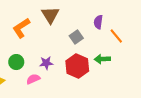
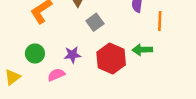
orange line: (116, 36) -> (160, 21), turned 42
gray square: (76, 37) -> (95, 22), moved

